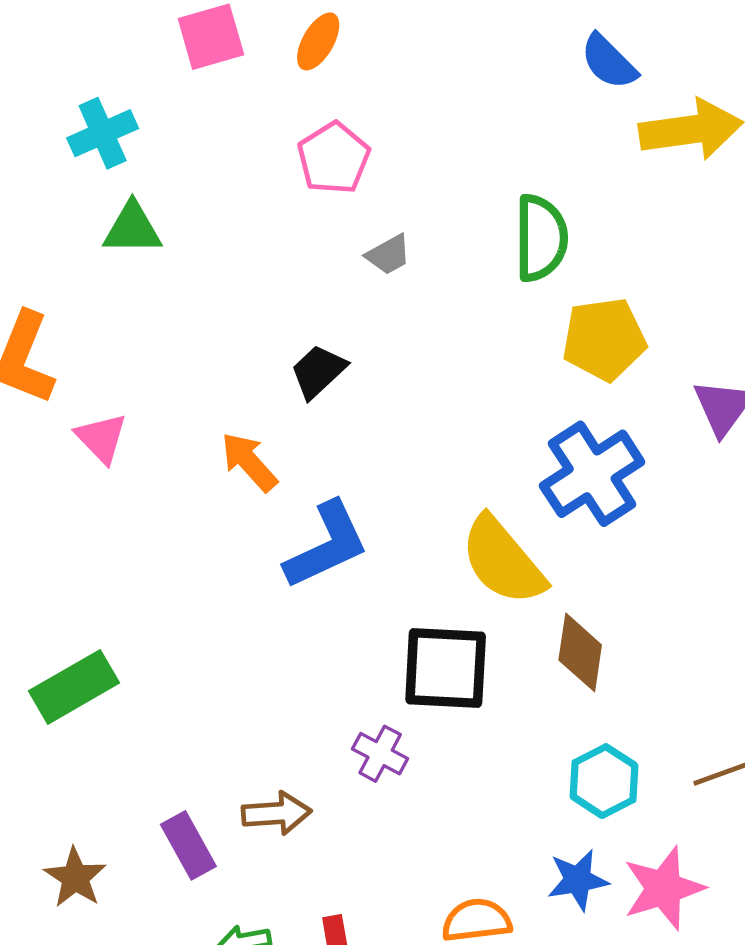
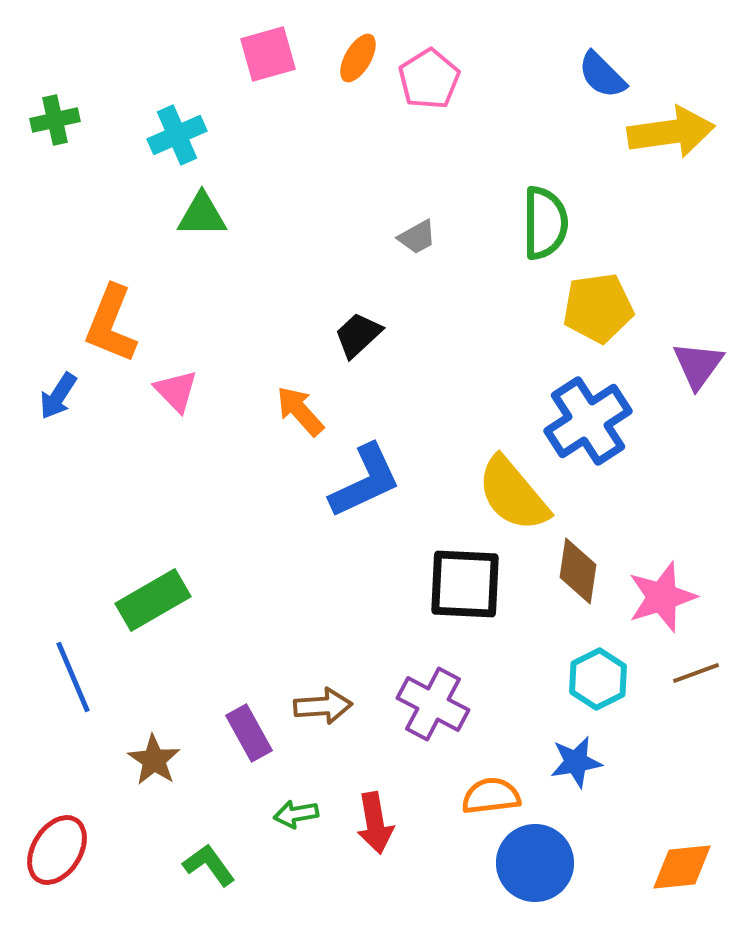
pink pentagon: (334, 158) -> (429, 79), moved
purple cross: (380, 754) -> (433, 704), moved, size x1.5
pink star: (664, 888) -> (662, 597), moved

